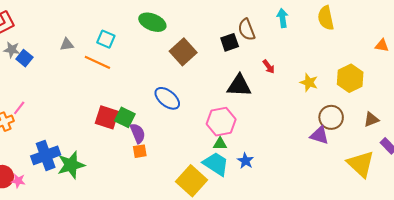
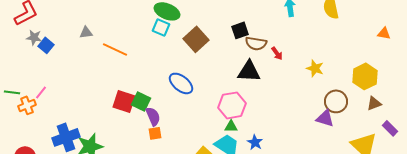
brown semicircle: (247, 30) -> (256, 43), moved, turned -60
cyan square: (106, 39) -> (161, 27), moved
yellow hexagon: (350, 78) -> (365, 76), moved

